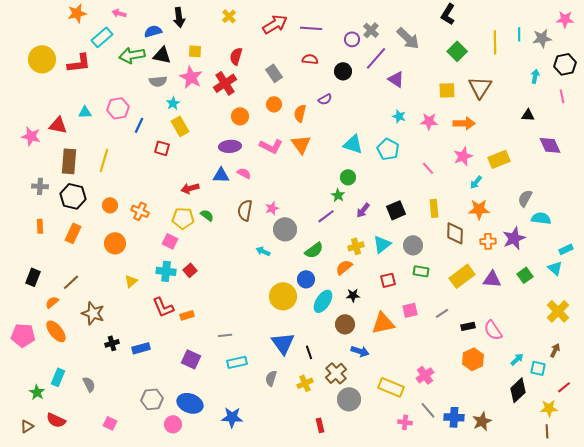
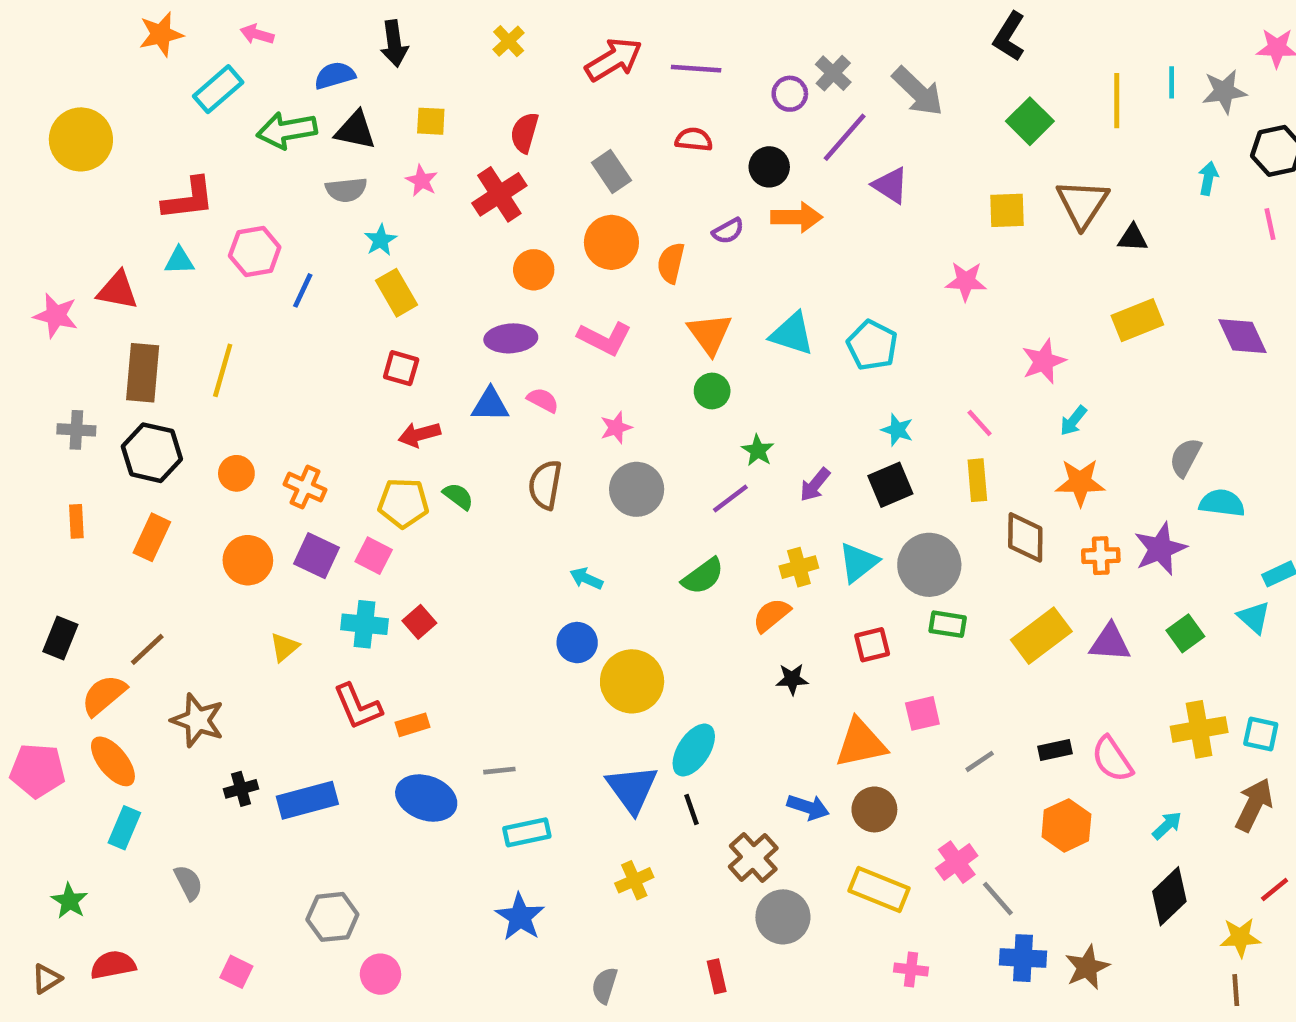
red L-shape: (79, 63) -> (188, 199), moved
pink star: (191, 77) -> (422, 181), size x0.6
orange circle: (274, 104) -> (611, 242), size x1.5
black triangle: (528, 115) -> (1133, 238), moved
cyan star: (399, 116) -> (897, 430), moved
orange arrow: (464, 123) -> (797, 217), moved
orange triangle: (301, 144) -> (710, 334), moved
red square: (162, 148) -> (401, 368), moved
yellow rectangle: (499, 159) -> (1137, 320), moved
pink line: (428, 168) -> (980, 423), moved
green circle: (348, 177) -> (712, 391), moved
pink star: (272, 208) -> (616, 428), moved
gray circle: (285, 229) -> (637, 489), moved
gray circle: (413, 245) -> (929, 565), size x1.4
blue circle: (306, 279) -> (577, 643), moved
cyan ellipse: (323, 301) -> (694, 750), moved
orange semicircle: (52, 302) -> (104, 695), size x1.5
yellow cross: (558, 311) -> (1199, 729), moved, turned 35
gray line: (442, 313) -> (980, 761), moved
brown circle: (345, 324) -> (874, 809), moved
blue rectangle: (141, 348) -> (307, 800), size x1.4
brown arrow: (555, 350) -> (1254, 805), size x1.6
purple square: (191, 359) -> (316, 556), moved
cyan square: (538, 368) -> (1261, 734), moved
cyan rectangle: (58, 377) -> (124, 828), moved
gray semicircle: (271, 378) -> (605, 986), moved
yellow cross: (305, 383) -> (634, 880), moved
blue ellipse: (190, 403) -> (426, 798), moved
gray line: (428, 410) -> (998, 899), moved
blue star: (232, 417) -> (520, 917), moved, turned 30
red semicircle: (56, 420) -> (113, 965), turned 144

